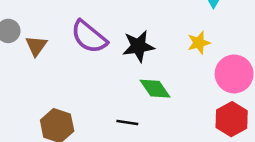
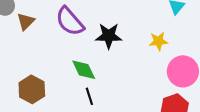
green diamond: (155, 89) -> (84, 70), moved
black line: (127, 122) -> (89, 96), turned 54

